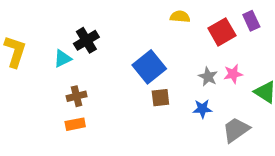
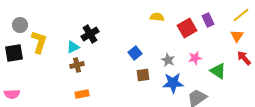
blue square: (149, 67) -> (135, 53), size x0.6
gray star: (208, 77) -> (168, 60), moved
brown cross: (77, 96) -> (77, 65), moved
blue star: (202, 109) -> (173, 83), size x1.5

